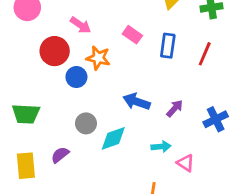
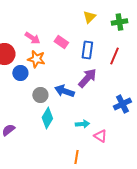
pink arrow: (81, 25) -> (32, 38), moved
purple arrow: (175, 108) -> (87, 78), moved, size x1.5
gray circle: (86, 123) -> (40, 95), moved
cyan diamond: (113, 138) -> (47, 118), turned -40

